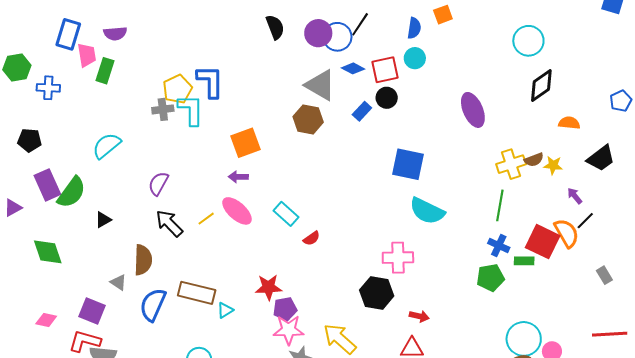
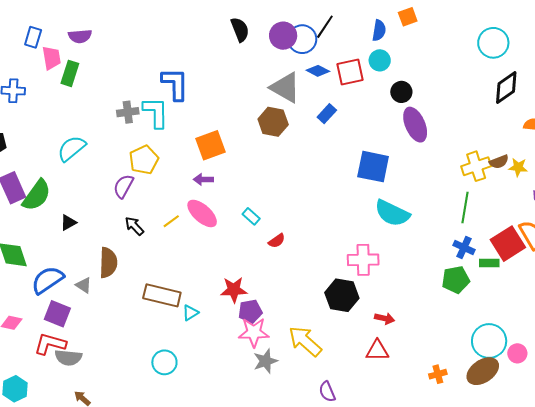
blue rectangle: (68, 34) -> (33, 37), size x0.7
yellow pentagon: (177, 89) -> (144, 160), moved
black circle: (387, 98) -> (401, 92), moved
purple ellipse: (473, 110) -> (415, 125), moved
cyan rectangle: (286, 214) -> (251, 216), size x0.7
black arrow: (169, 223) -> (134, 226), size x0.7
red square: (543, 242) -> (508, 244), turned 32
blue semicircle: (153, 305) -> (48, 280), moved, turned 32

